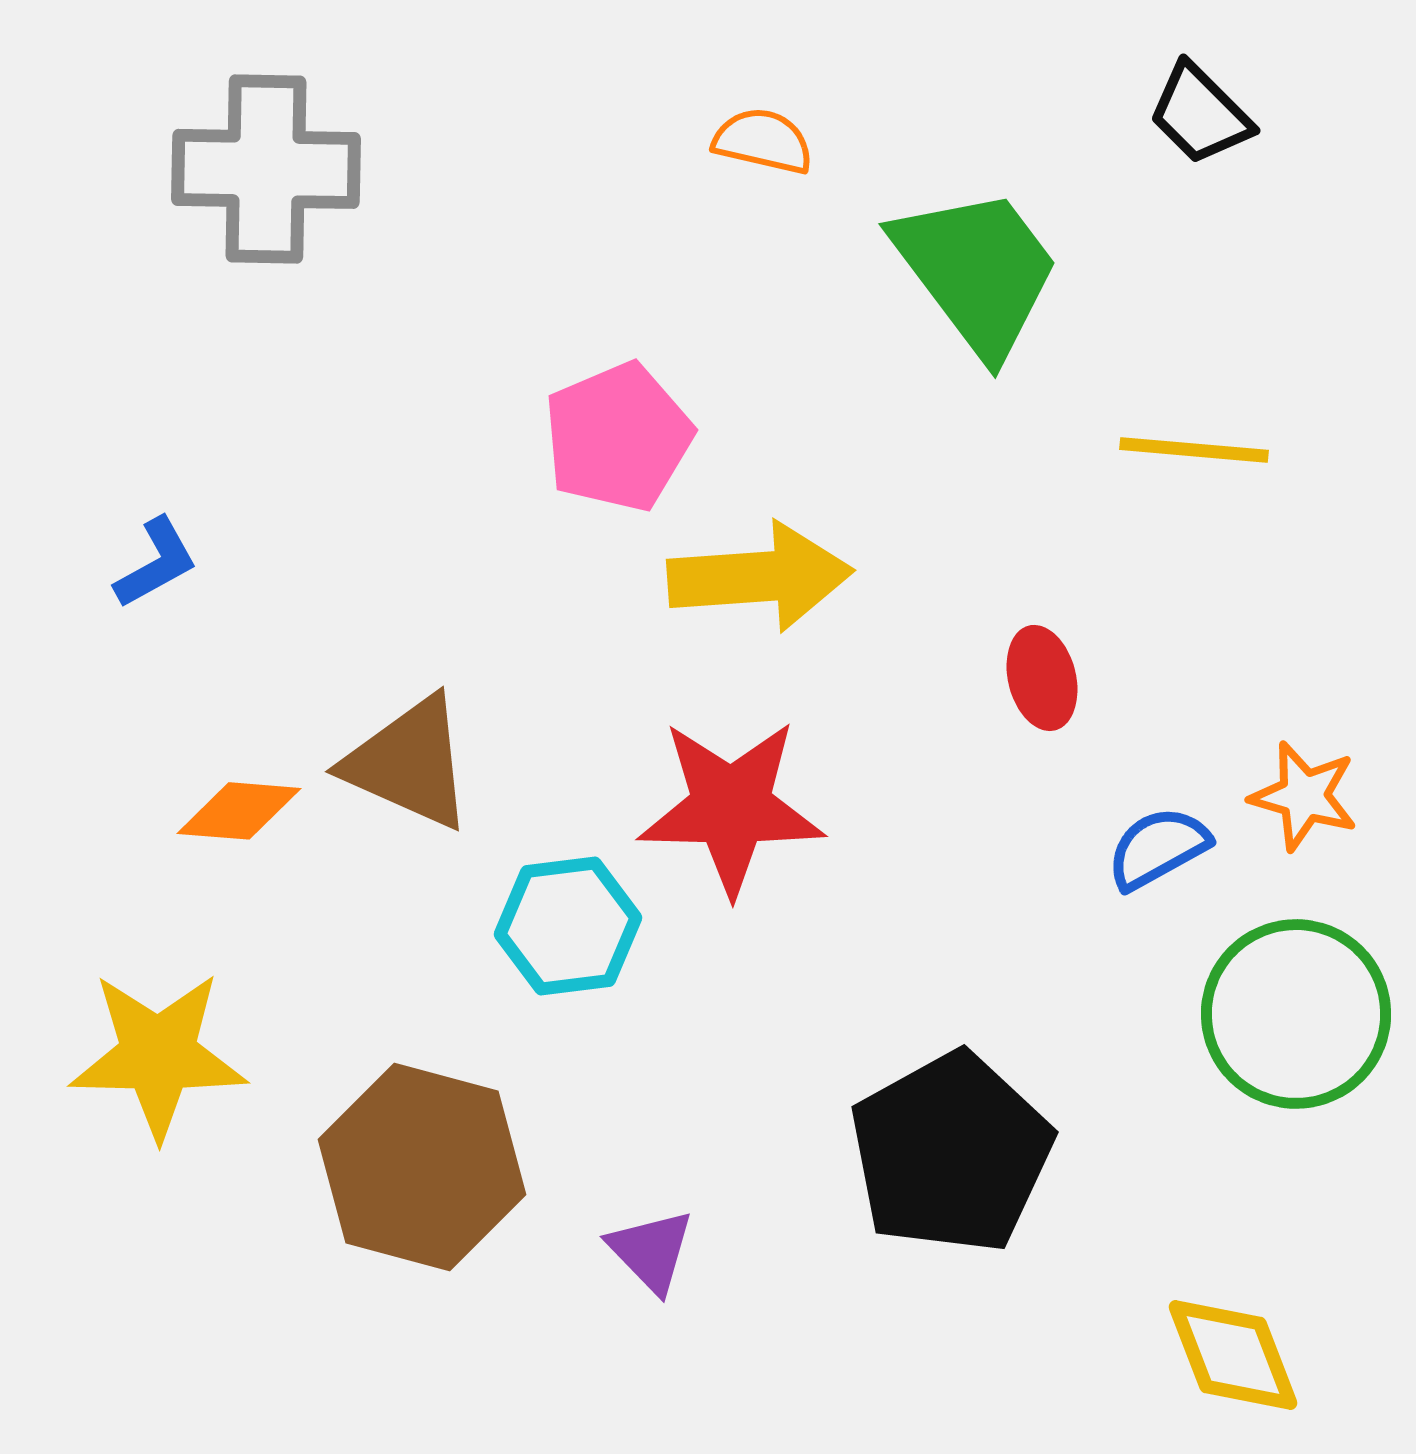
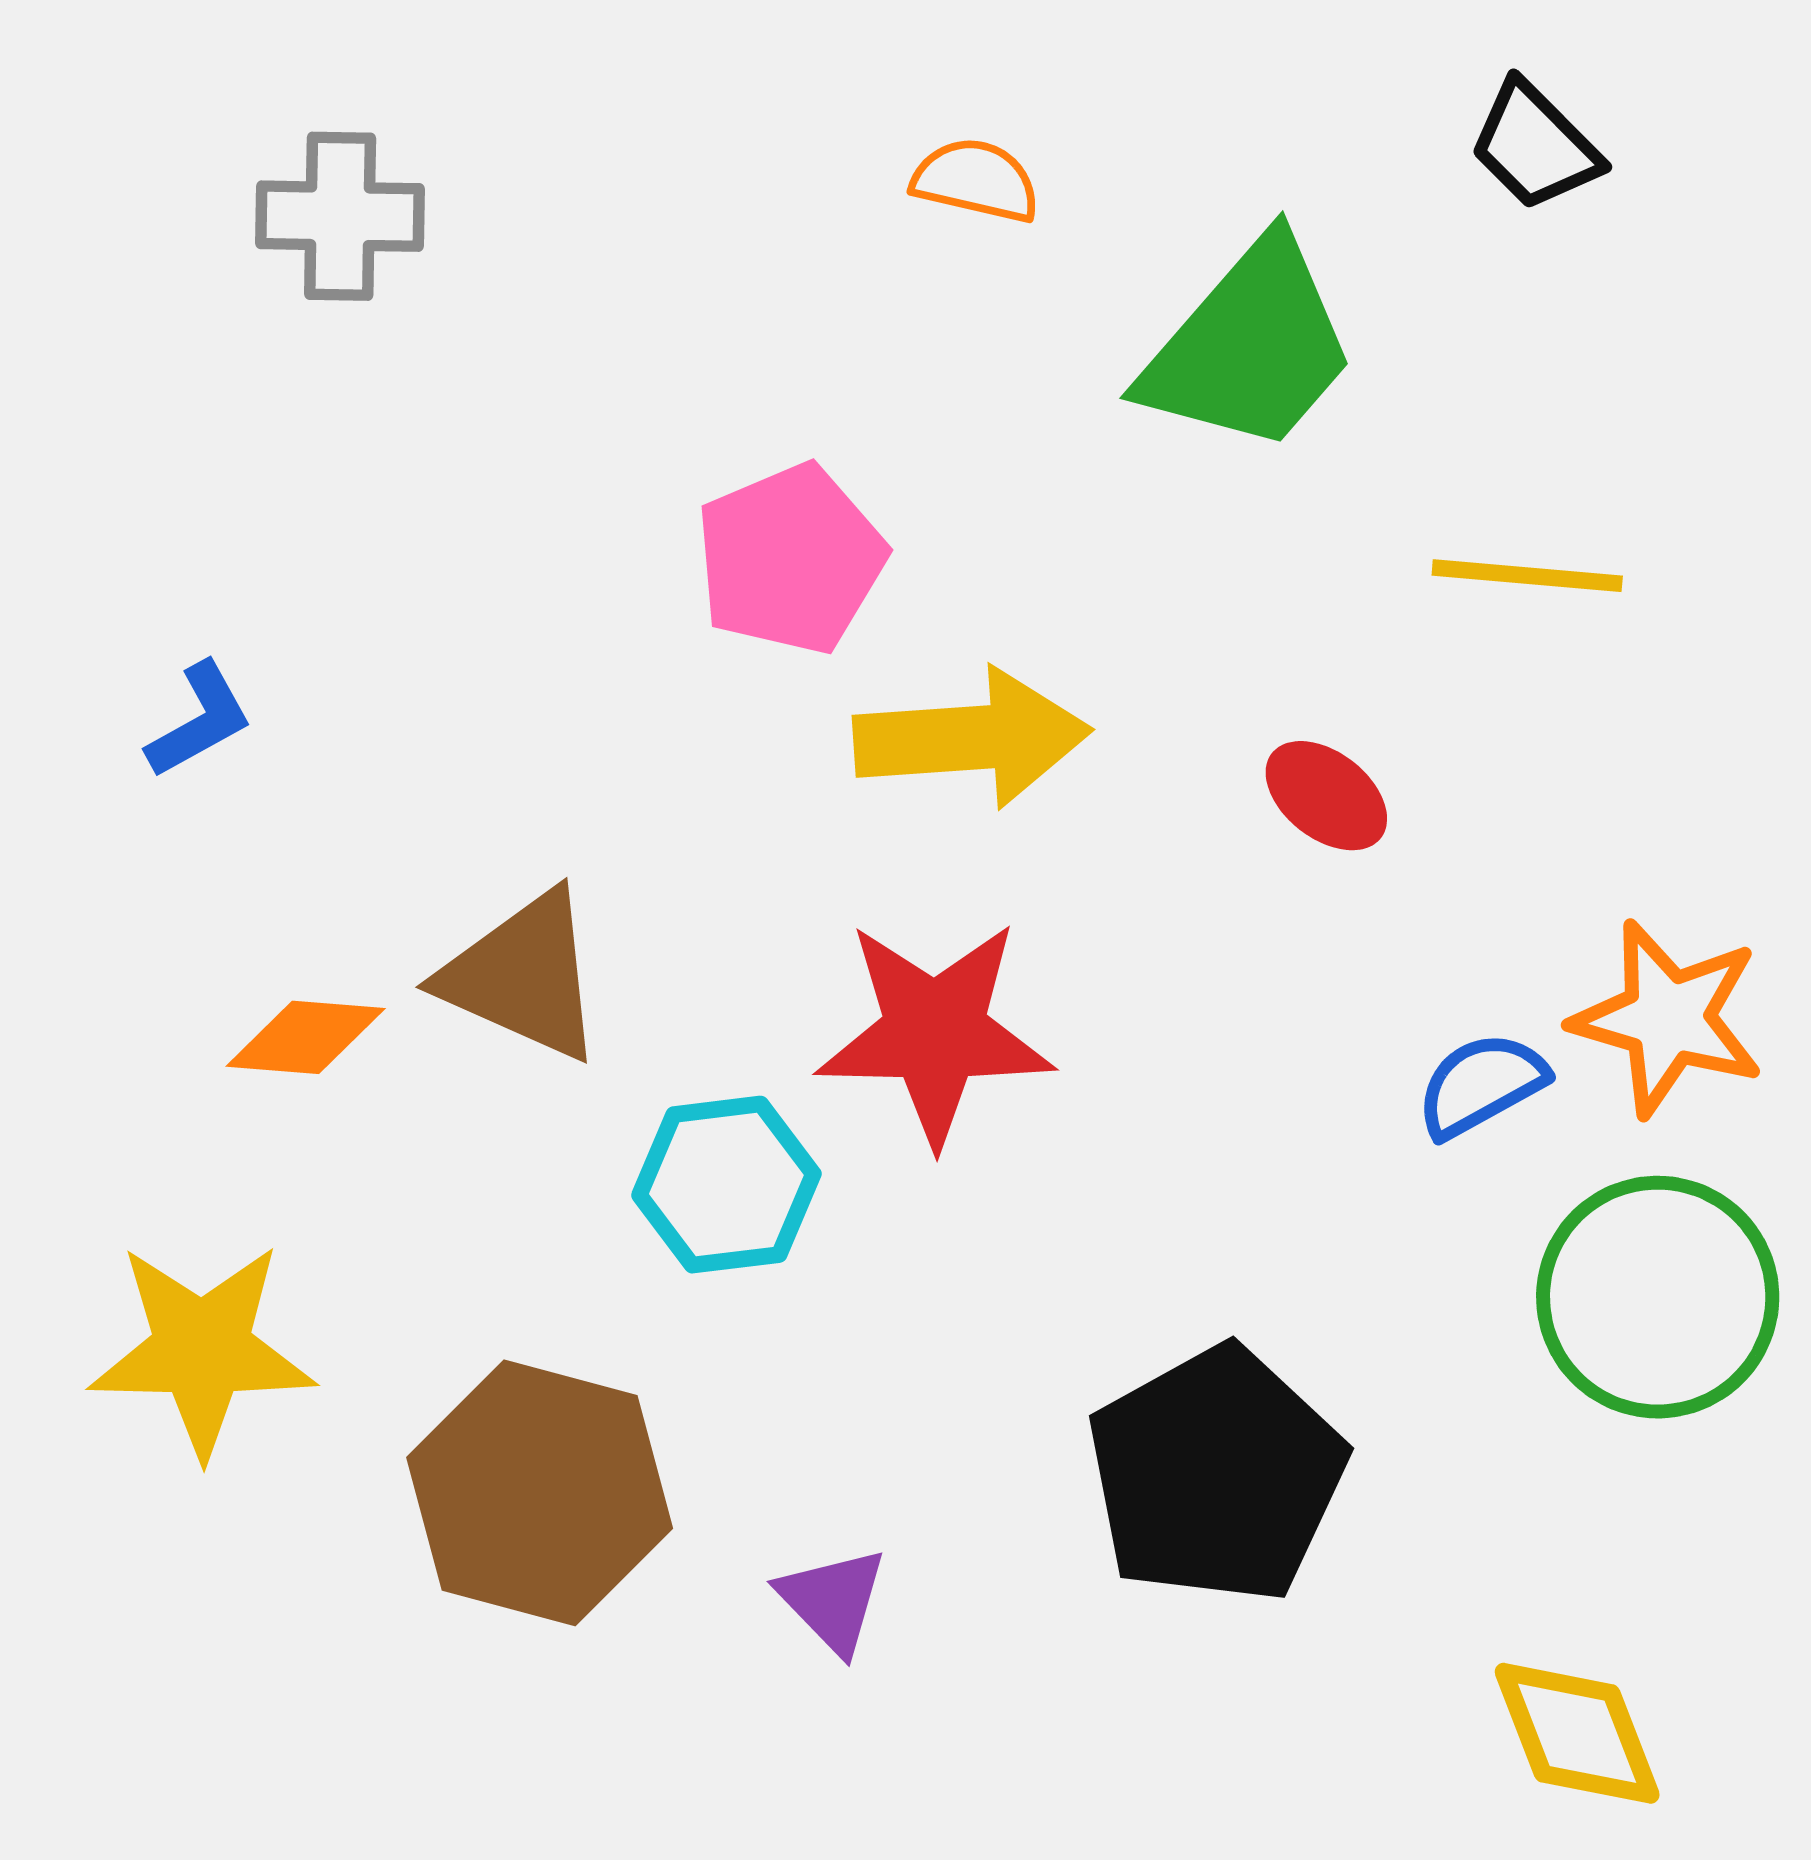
gray cross: (266, 169) -> (340, 216), size x0.7
green trapezoid: (977, 271) -> (1250, 347), turned 78
red ellipse: (1042, 678) -> (1326, 796), moved, turned -38
orange star: (1304, 796) -> (1668, 1018), size x1.4

